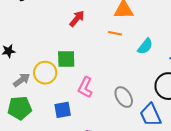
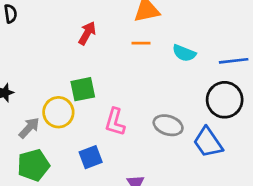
cyan semicircle: (145, 46) -> (184, 53), turned 84
gray ellipse: (124, 97) -> (168, 125), turned -30

